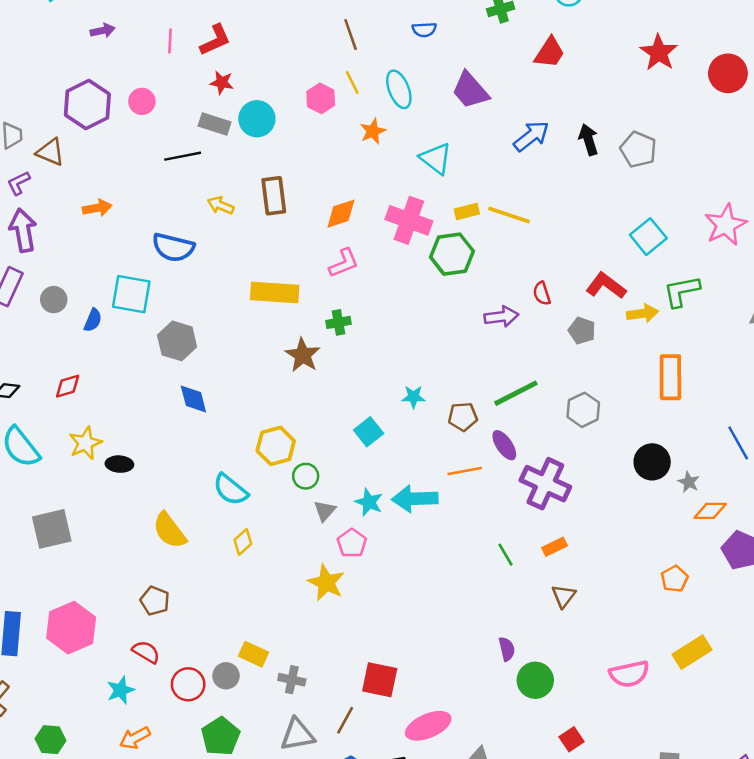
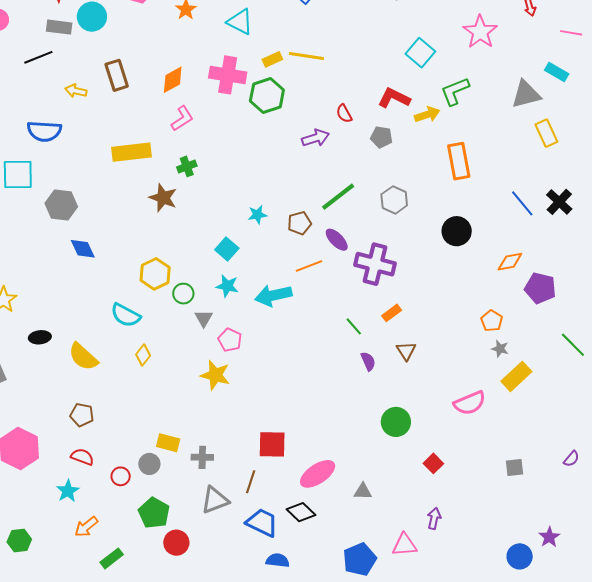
black ellipse: (119, 464) -> (40, 337), moved
gray star: (689, 482) -> (500, 349), moved
cyan star: (369, 502) -> (227, 286), moved
purple semicircle: (507, 649) -> (368, 361), moved
red circle: (188, 684) -> (121, 476), size x0.7

